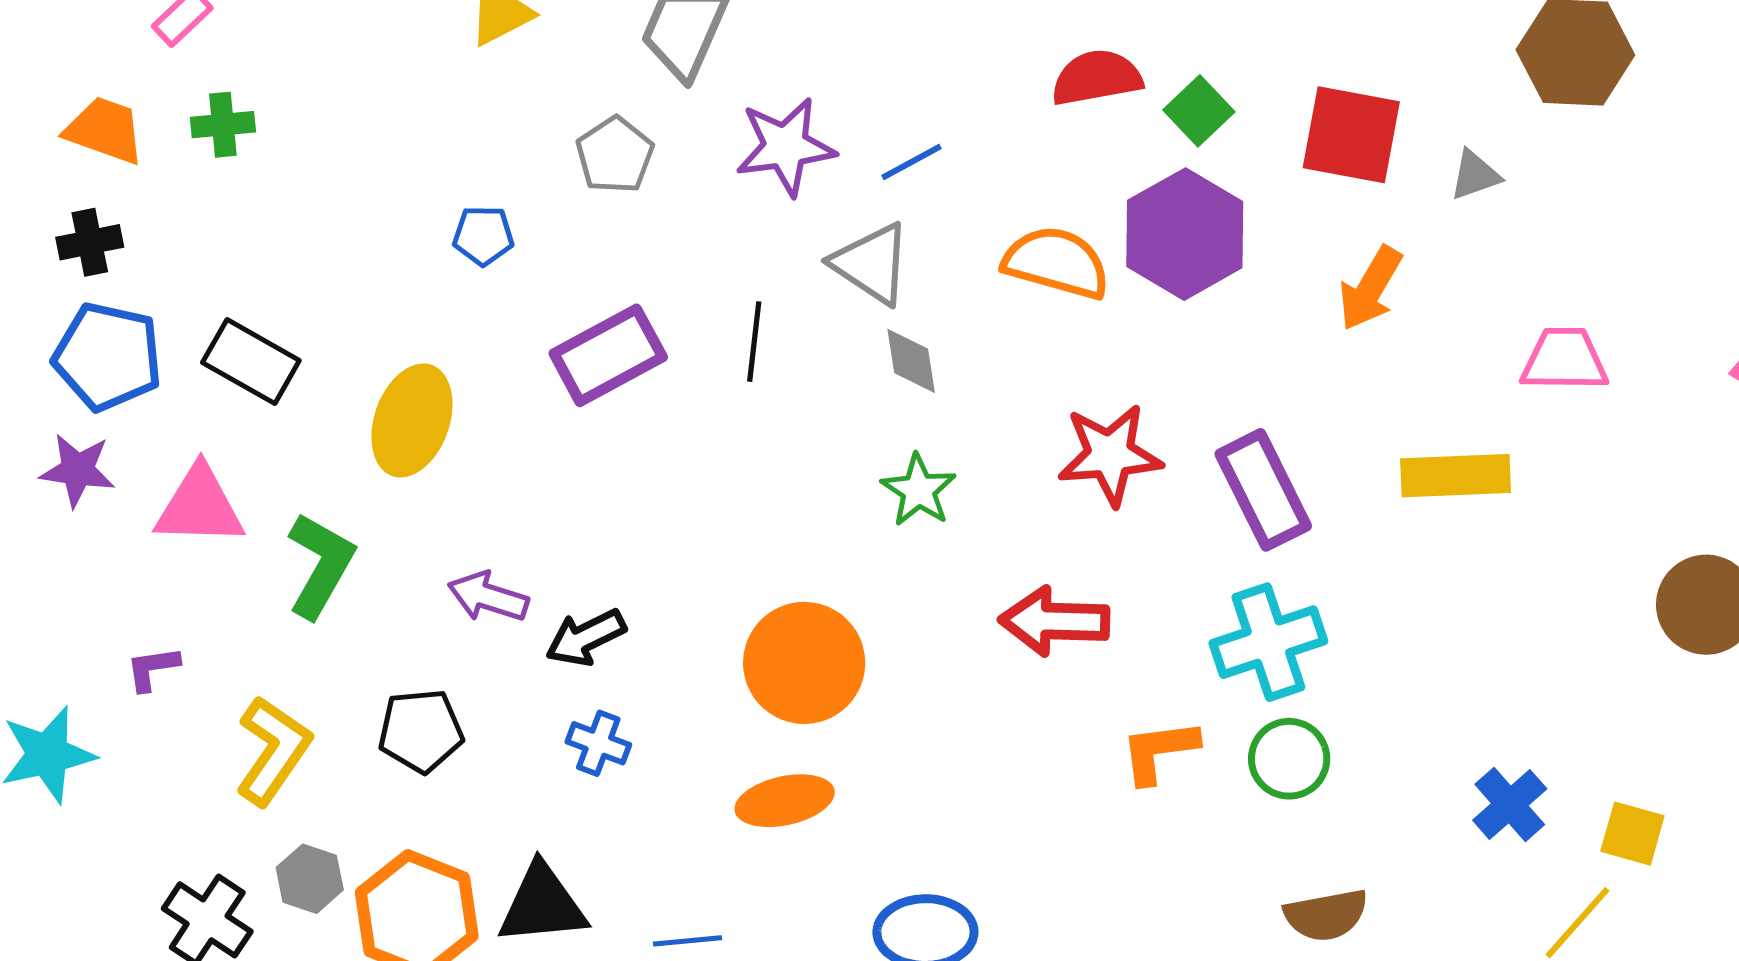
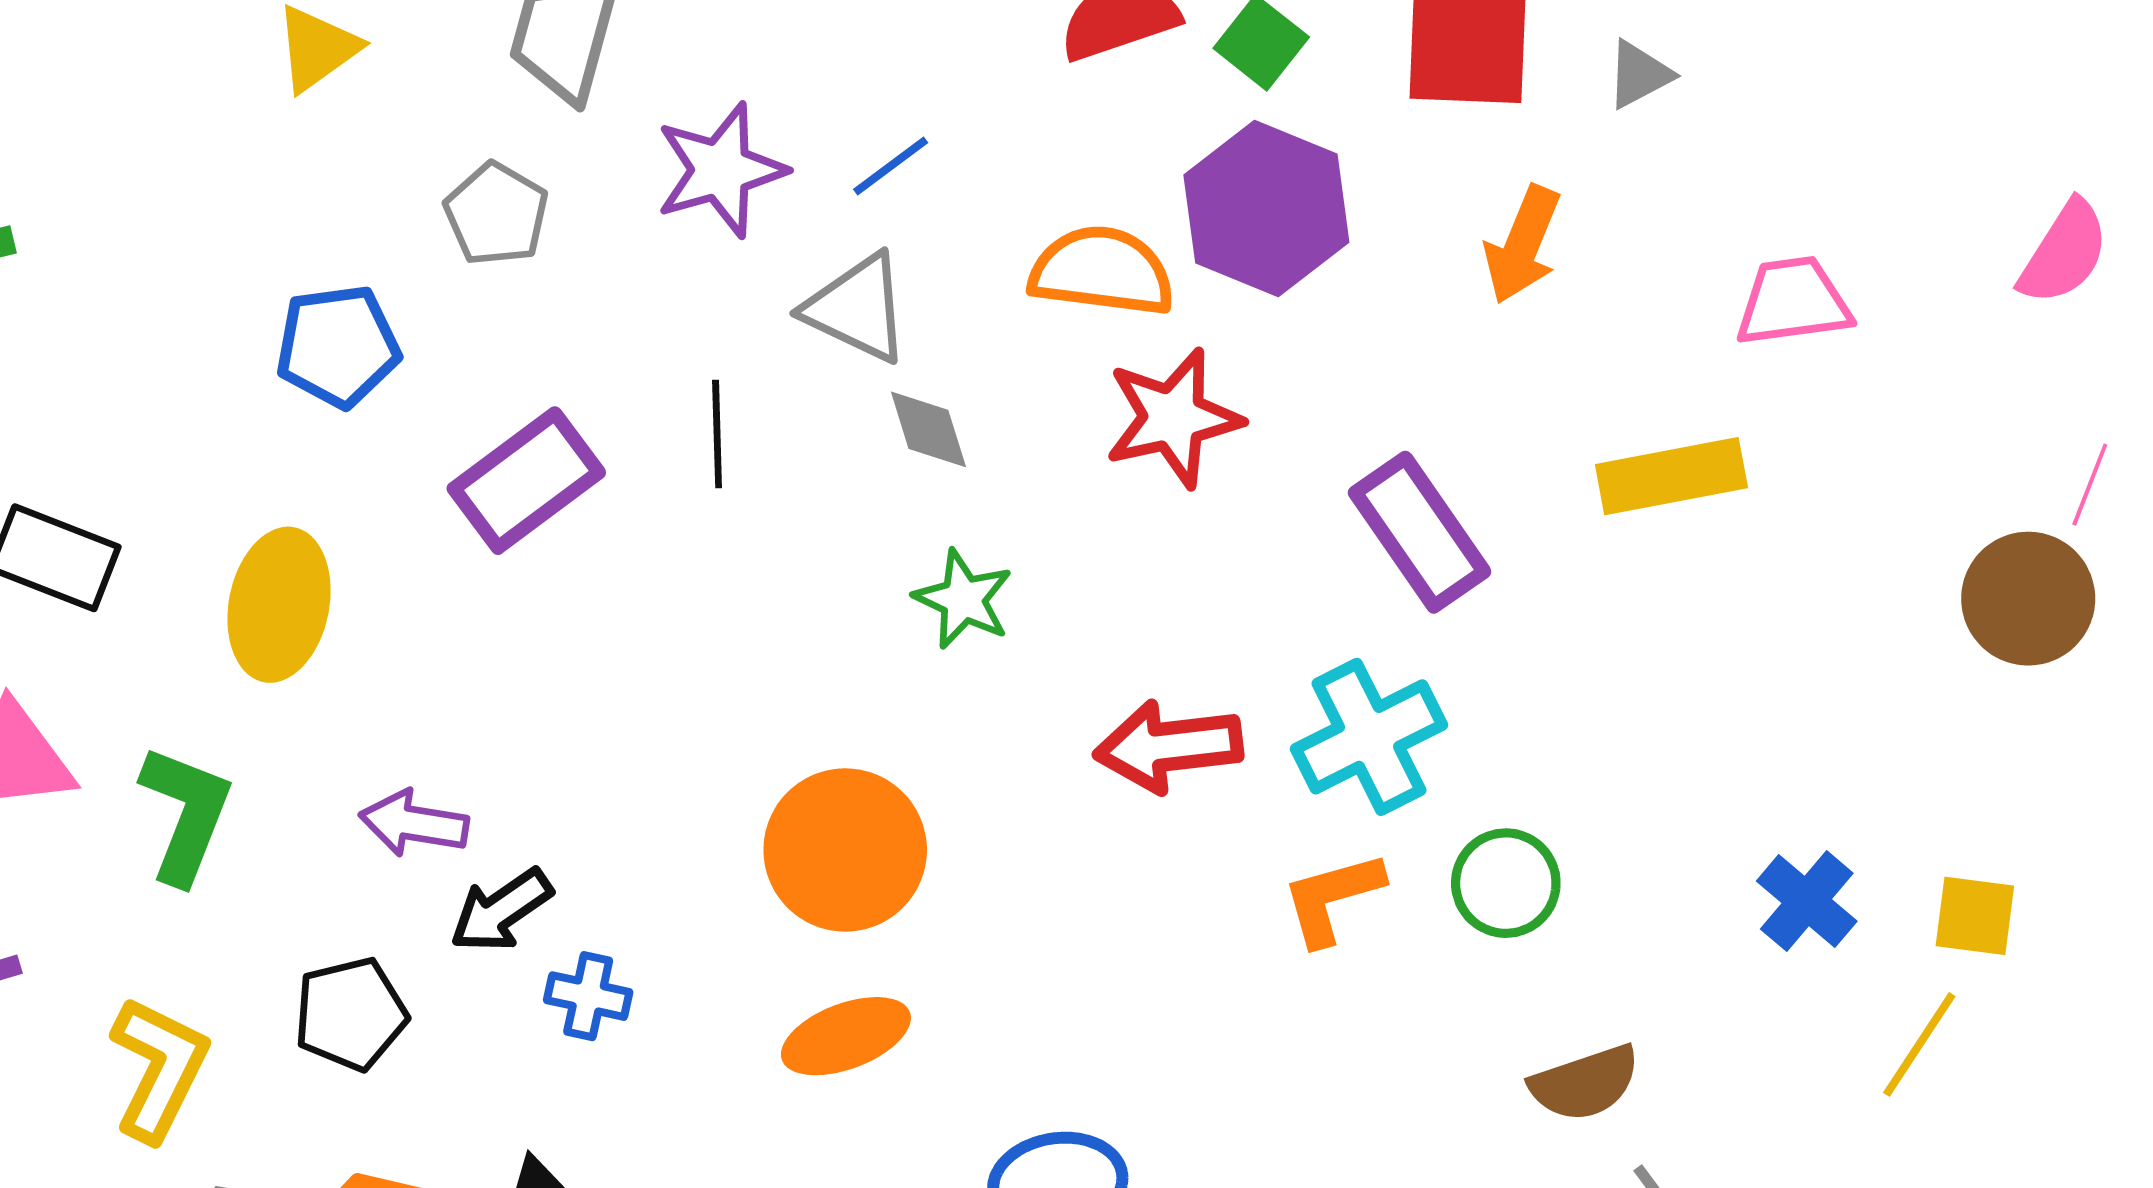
blue pentagon: (483, 236) -> (338, 346), size x1.5
red star: (1110, 455) -> (1173, 418), moved
black arrow: (586, 637) -> (501, 910), moved
cyan cross: (1268, 642) -> (1369, 737), moved

